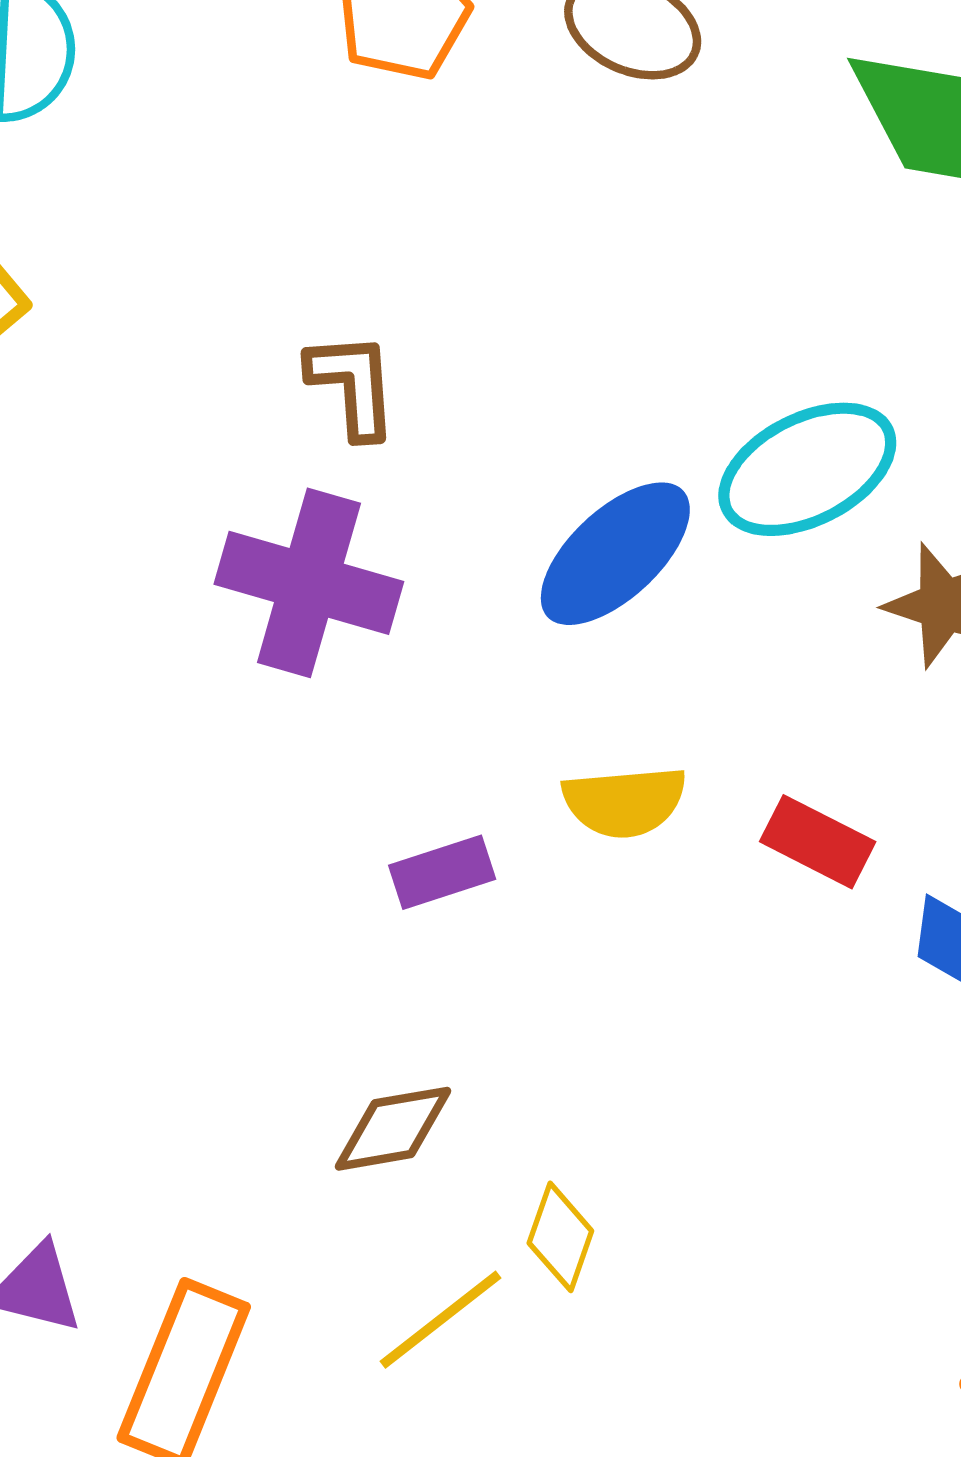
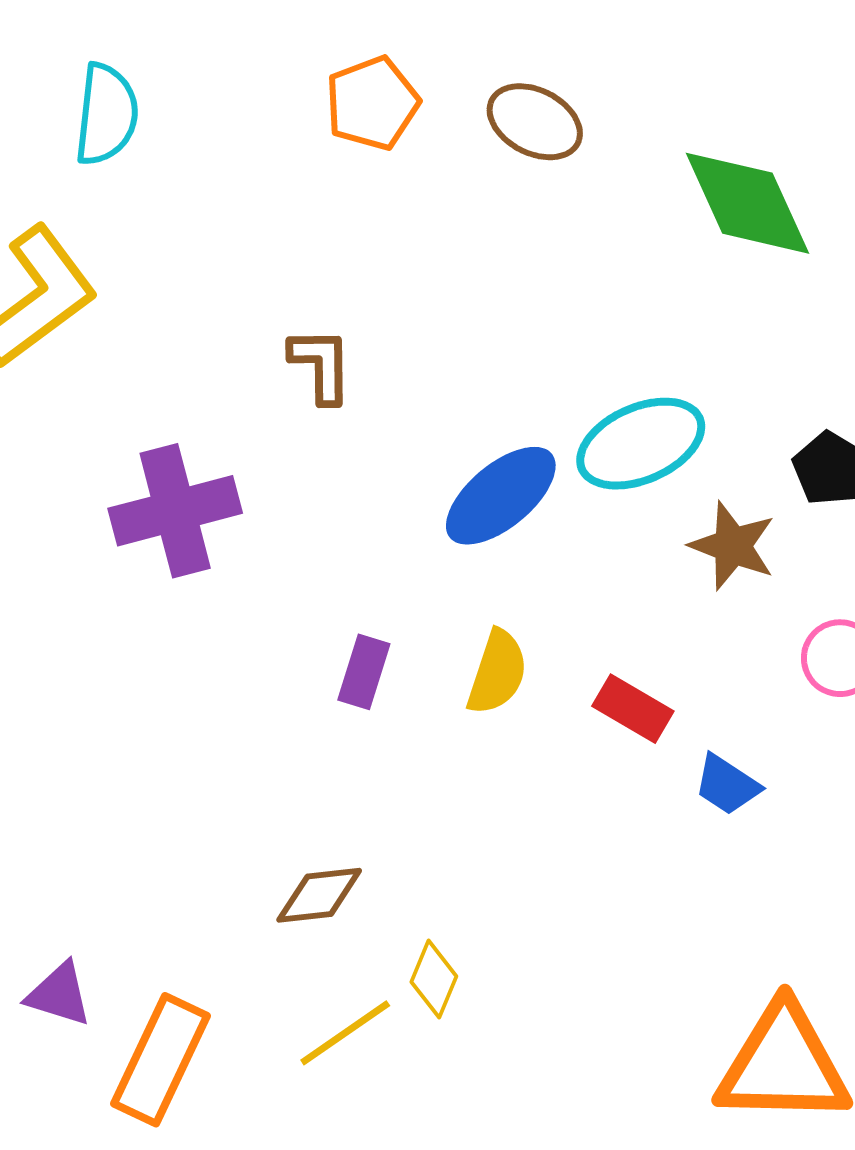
purple cross: (309, 583) -> (175, 511), moved, turned -34
yellow semicircle: (625, 802) -> (497, 672), turned -70
purple rectangle: (442, 872) -> (364, 672), moved, turned -58

